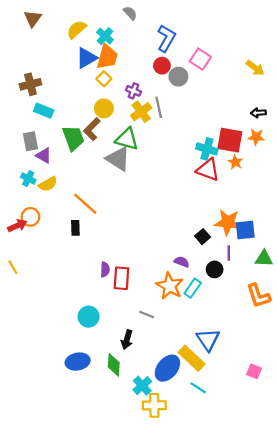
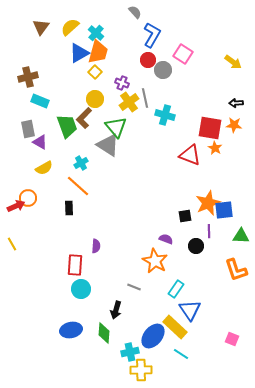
gray semicircle: (130, 13) -> (135, 12), moved
brown triangle: (33, 19) -> (41, 27), moved
green triangle: (127, 139) -> (116, 127), turned 35
cyan cross: (207, 149) -> (165, 115), moved
cyan cross: (28, 179) -> (81, 163), moved, turned 32
orange star: (228, 222) -> (208, 203), turned -30
black square: (203, 237) -> (185, 216), turned 32
red rectangle: (121, 278) -> (75, 265), moved
cyan rectangle: (193, 288) -> (176, 289), moved
cyan cross: (142, 386) -> (130, 352), turned 30

